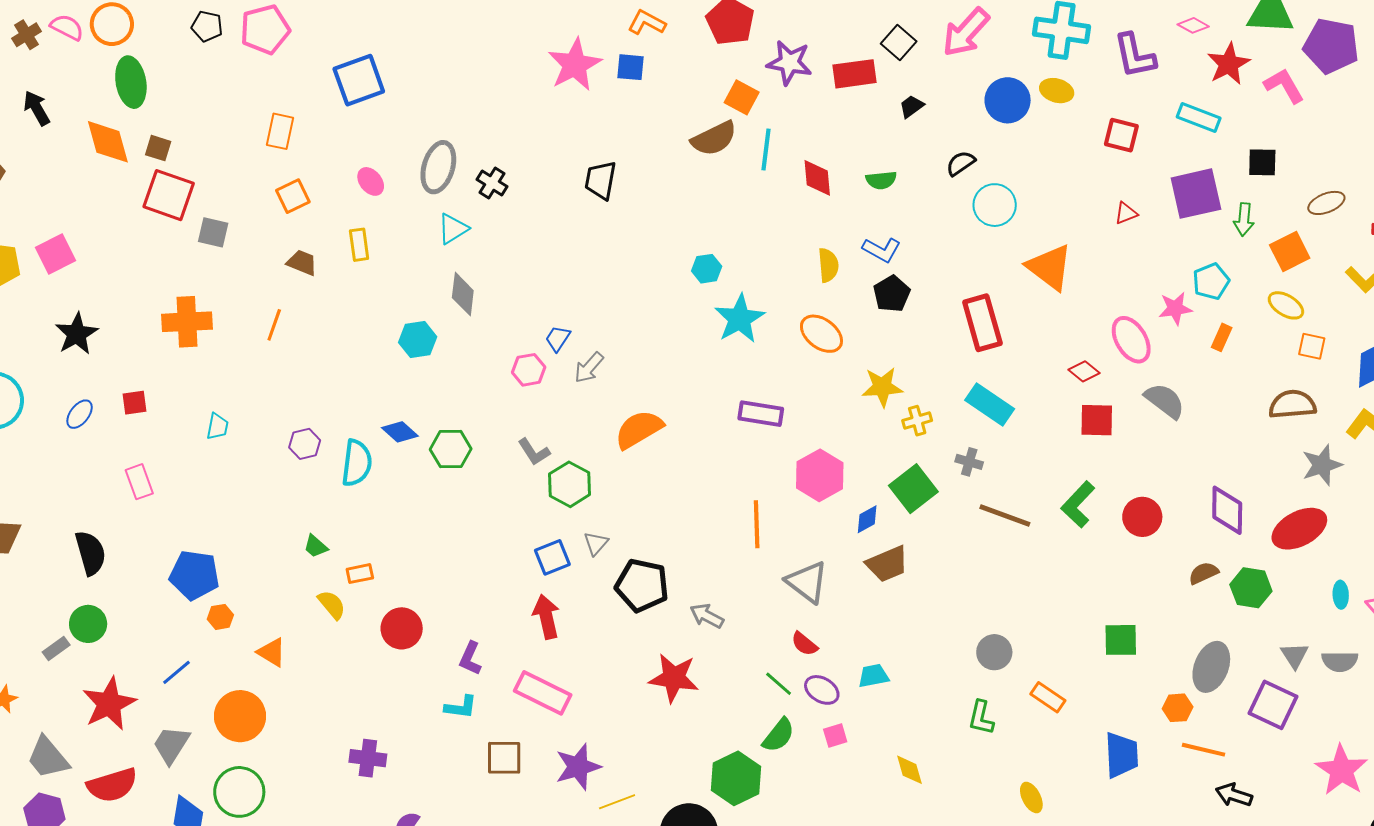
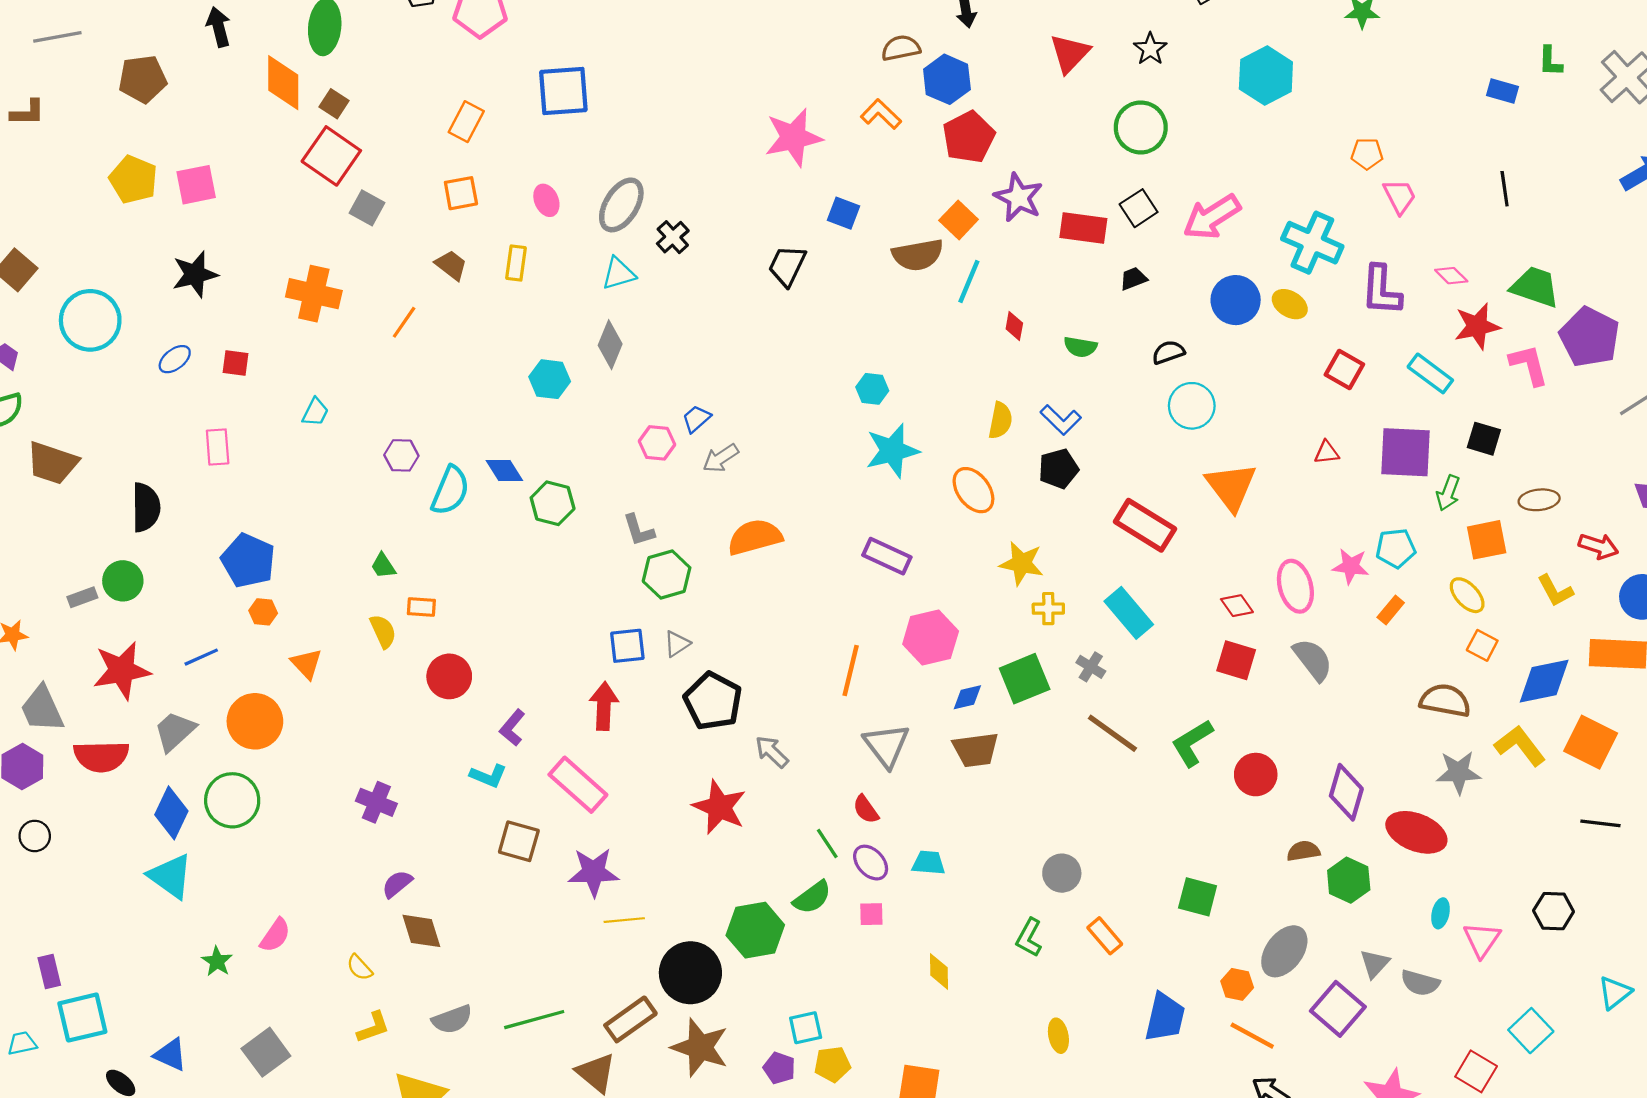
blue square: (631, 67) -> (843, 213), moved
red diamond: (817, 178) -> (1014, 326), size x0.7
red rectangle: (982, 323) -> (1145, 525), turned -58
red ellipse: (1299, 529) -> (1416, 832), turned 34

